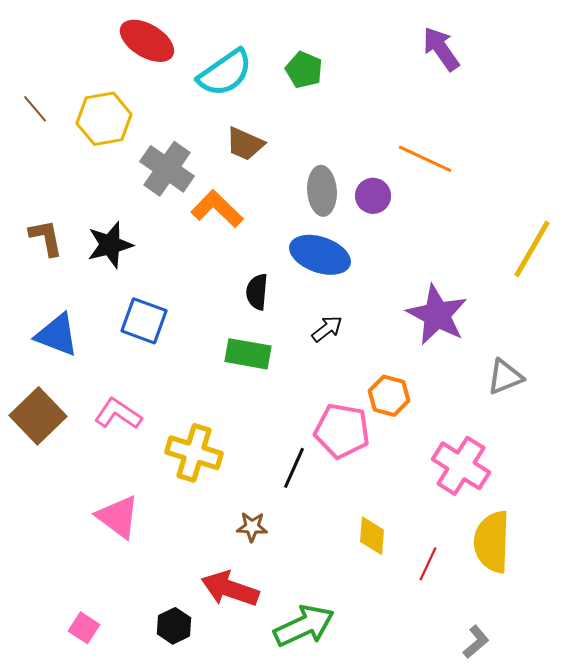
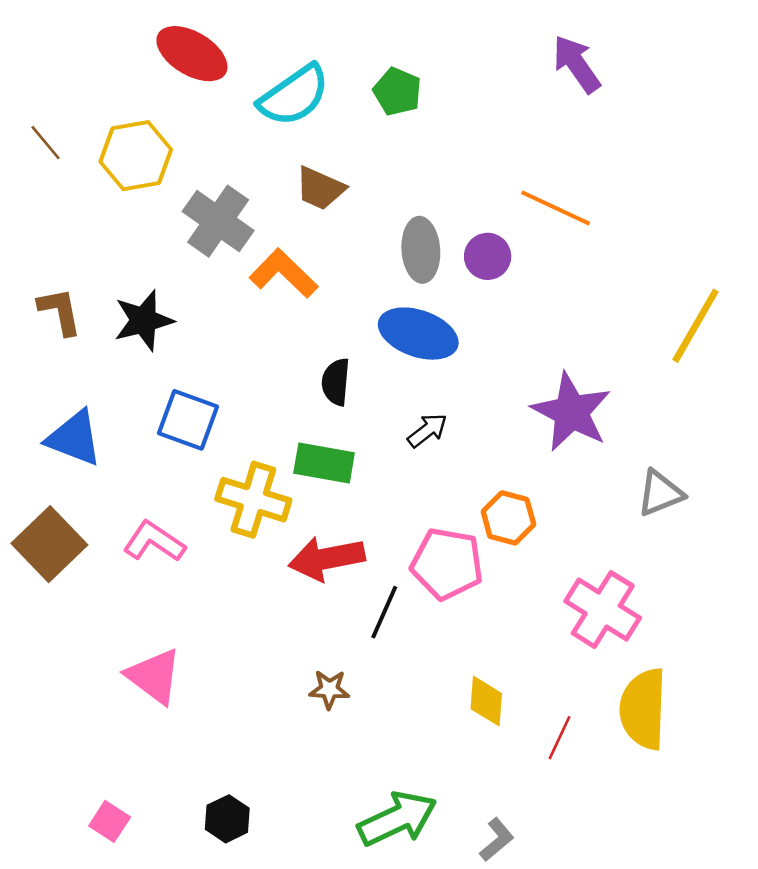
yellow cross: (194, 453) -> (253, 500), moved
red arrow: (230, 589) -> (327, 559), moved, turned -30
gray L-shape: (476, 642) -> (497, 840), moved

